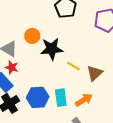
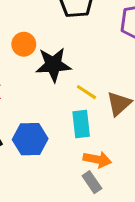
cyan rectangle: (61, 98) -> (81, 124), moved
orange arrow: (84, 100) -> (97, 160), moved, turned 42

